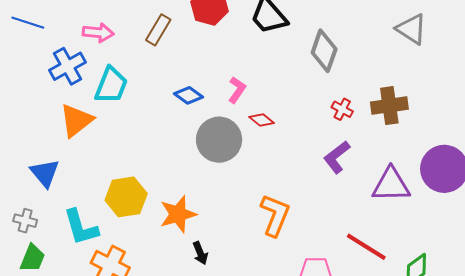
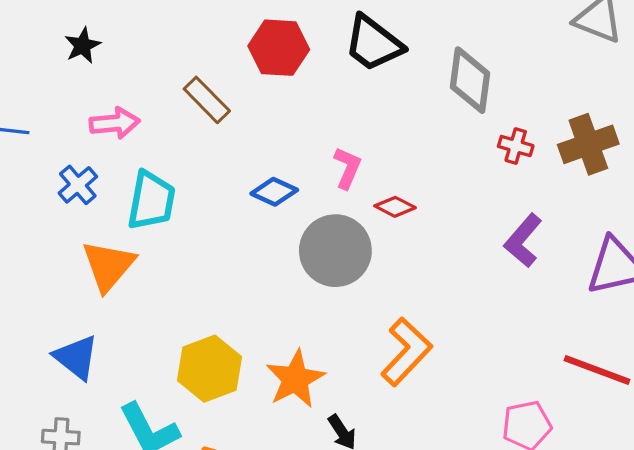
brown rectangle: (158, 30) -> (207, 100), turned -64
blue cross: (68, 66) -> (78, 185), size x0.7
red cross: (342, 109) -> (516, 146), moved
orange L-shape: (275, 215) -> (406, 352), moved, turned 33

